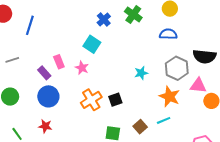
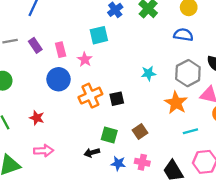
cyan square: (92, 44) -> (99, 35), turned 36
purple rectangle: (44, 73) -> (35, 45), moved
blue circle: (48, 96) -> (59, 79), moved
cyan line: (164, 120) -> (190, 131), moved

